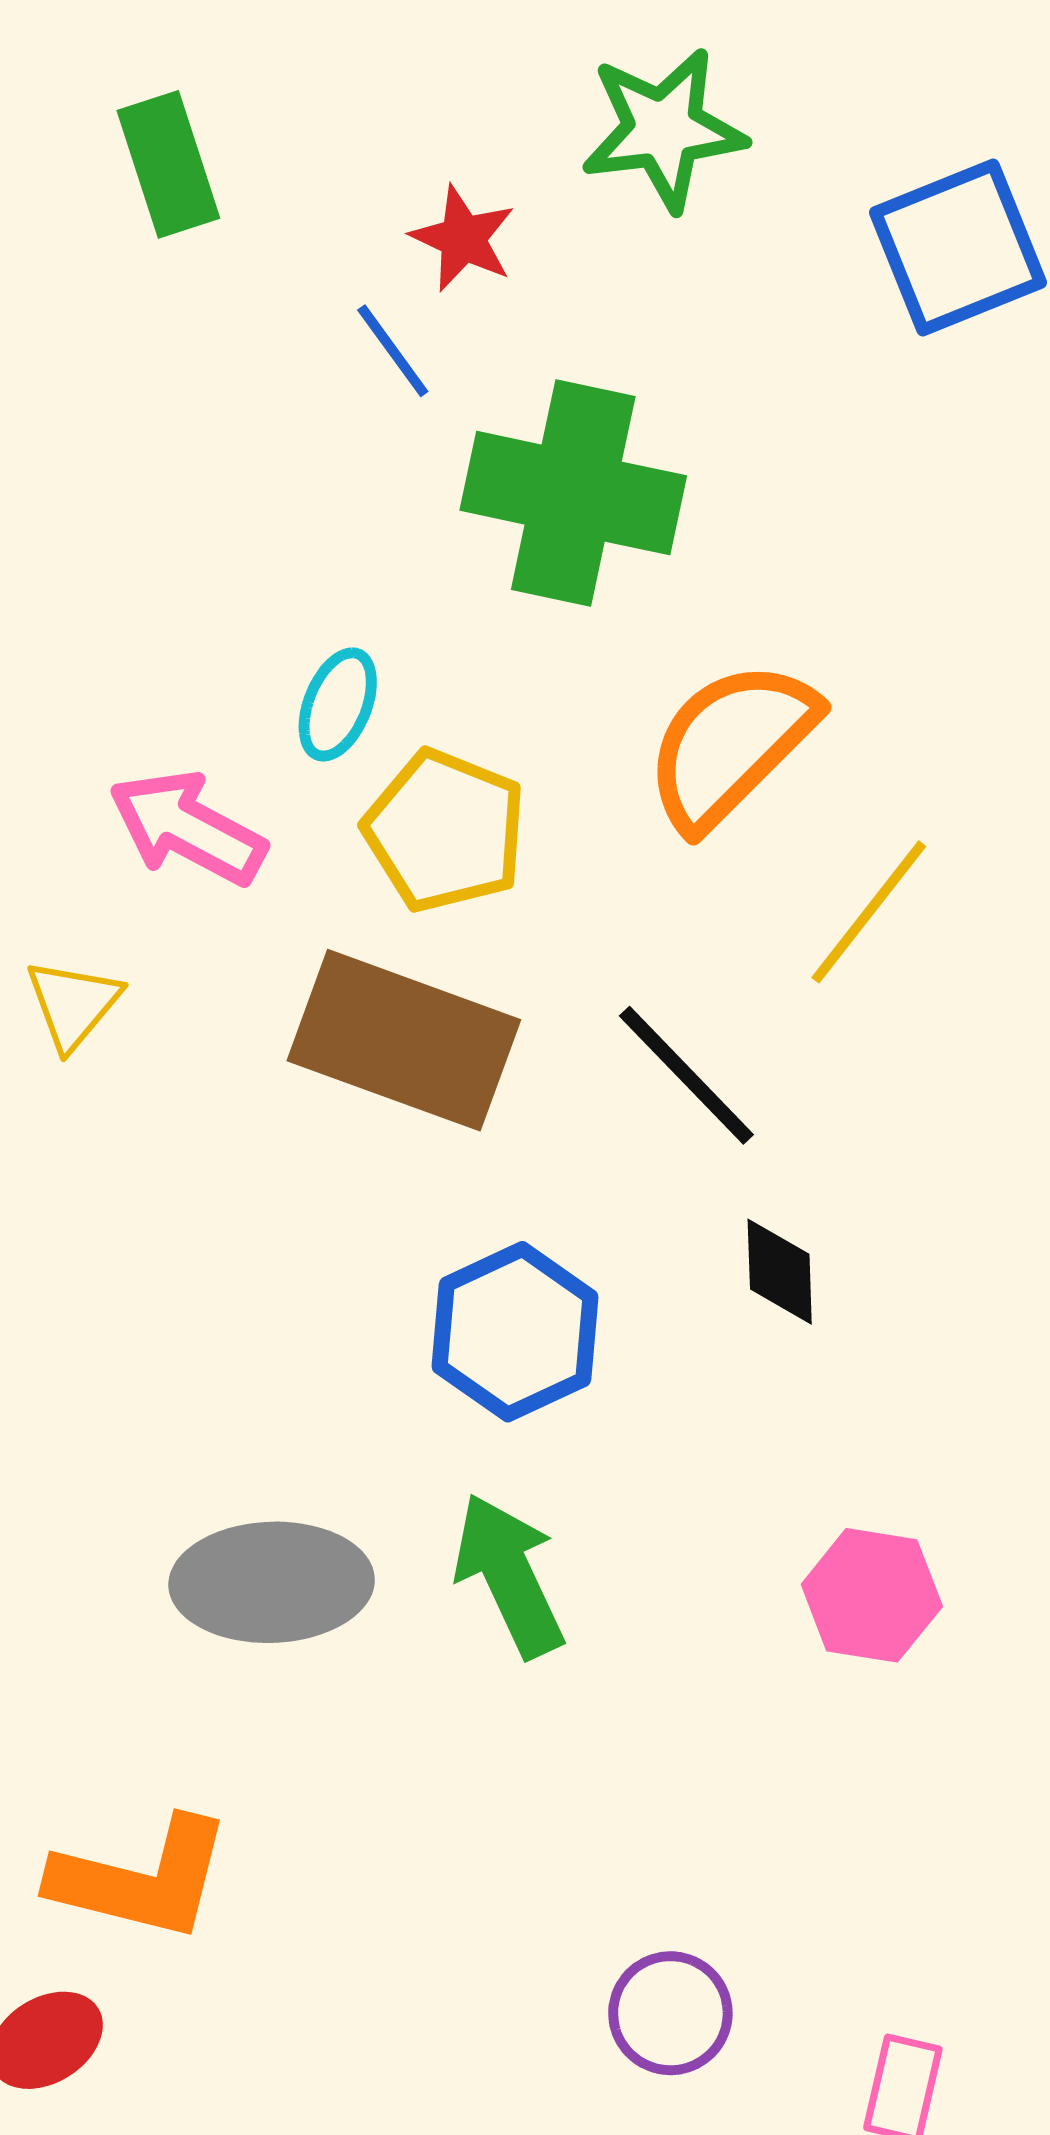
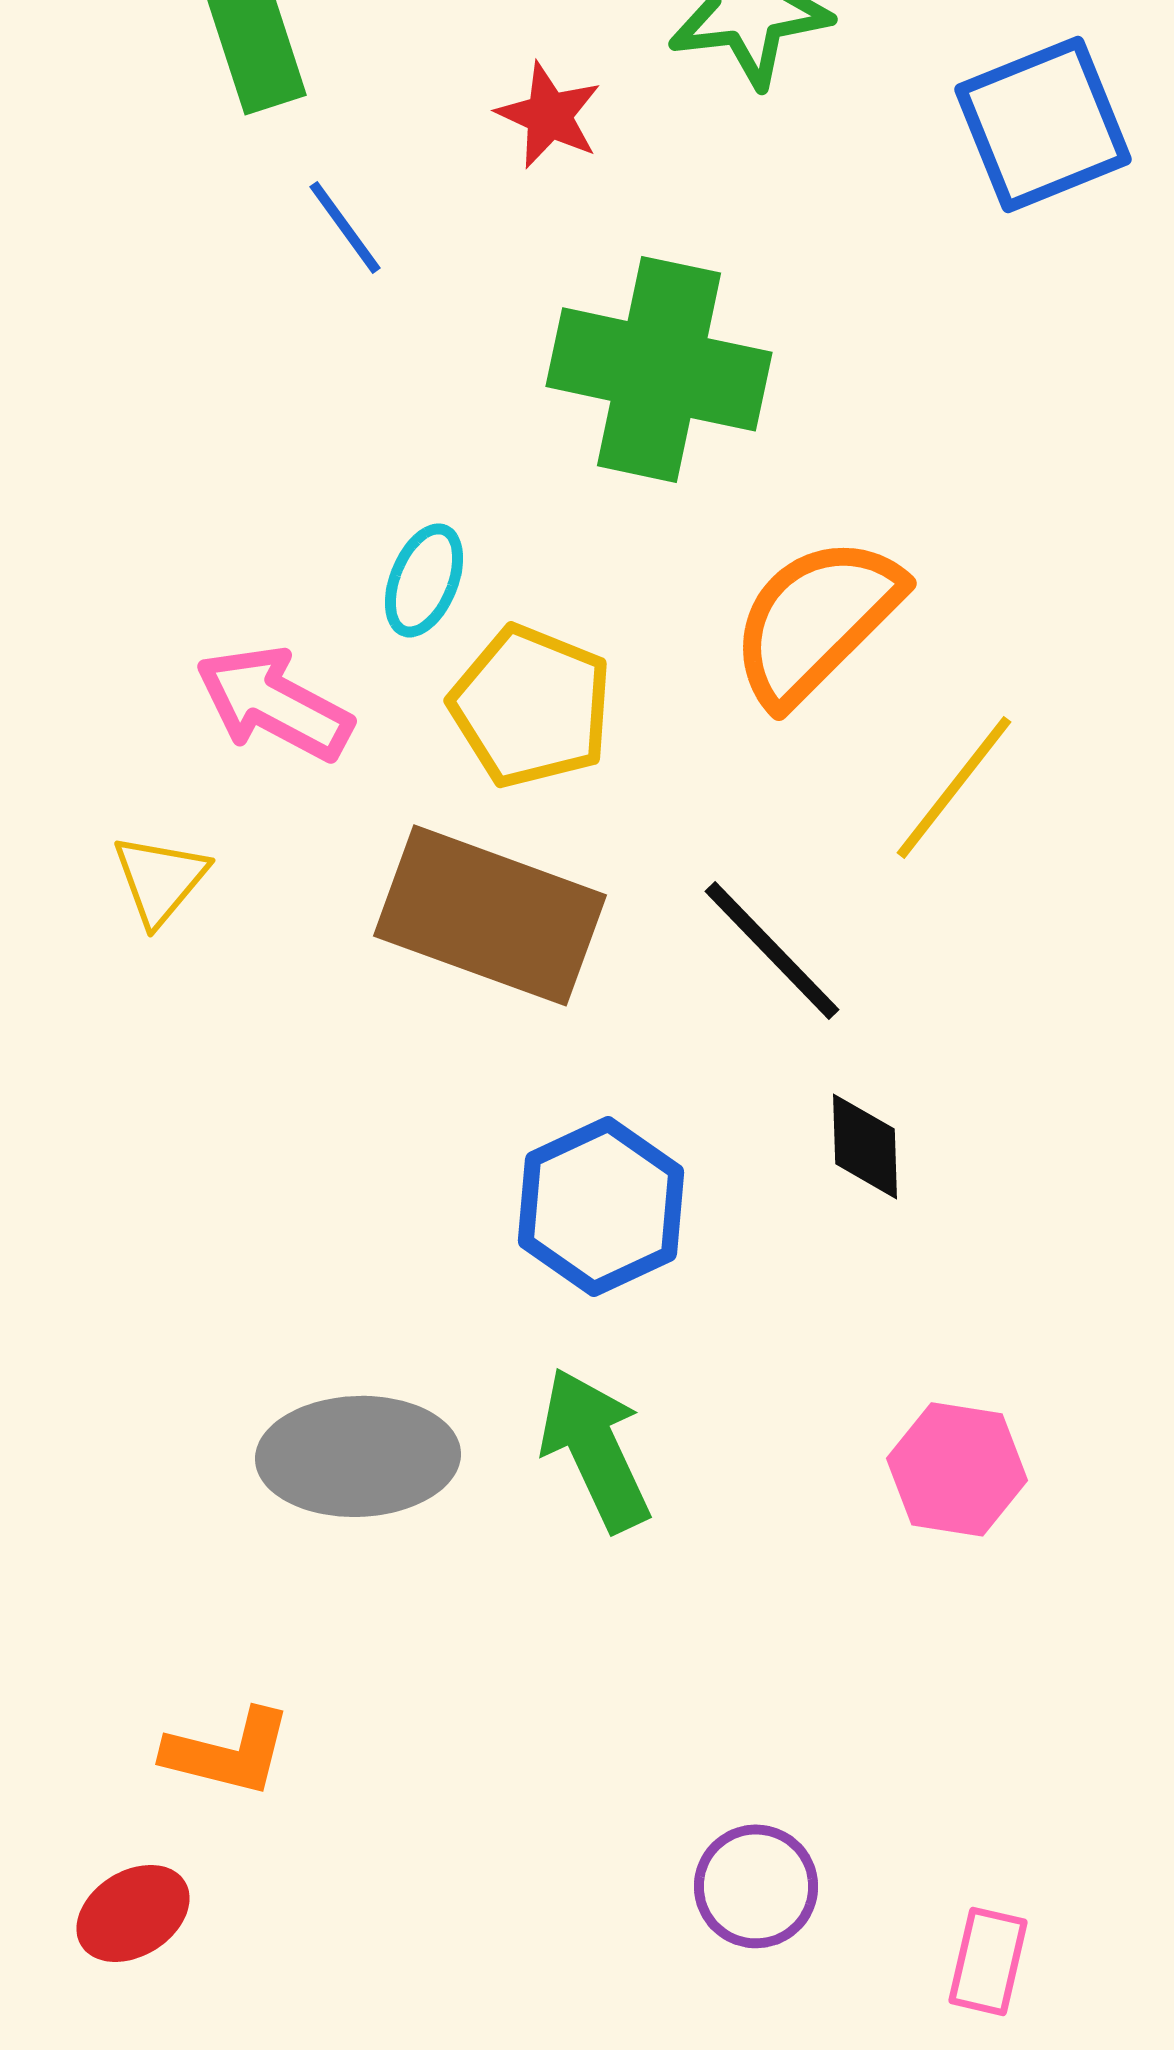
blue line: (393, 351) -> (345, 227), moved
orange L-shape: (141, 1879) -> (228, 1752), size x0.7

